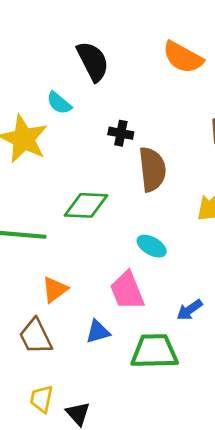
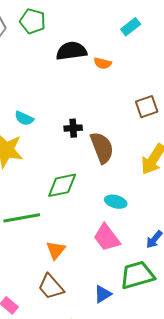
orange semicircle: (183, 57) -> (103, 63), size x0.6
black semicircle: (93, 61) -> (71, 51), moved, turned -56
blue triangle: (98, 332) -> (103, 294), moved

